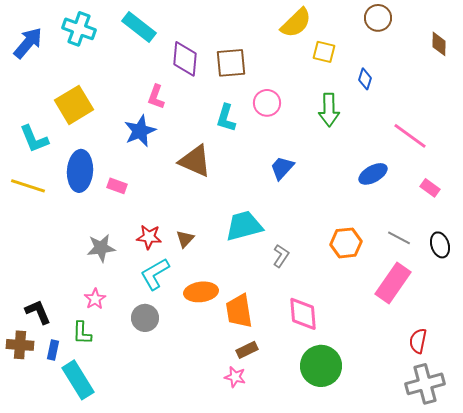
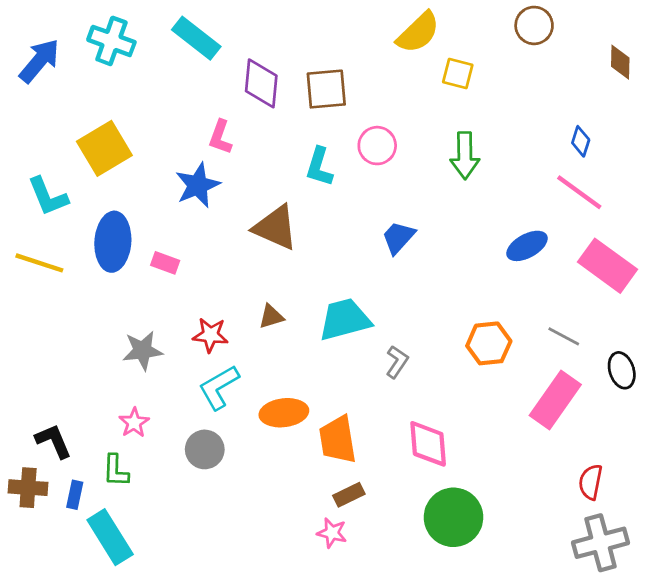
blue diamond: (365, 79) -> (581, 141), moved
pink rectangle: (430, 188) -> (608, 266), size x2.0
brown triangle: (185, 239) -> (271, 317), moved, turned 30
black ellipse: (440, 245) -> (622, 370), moved

